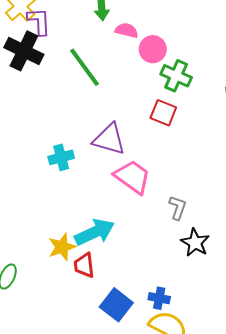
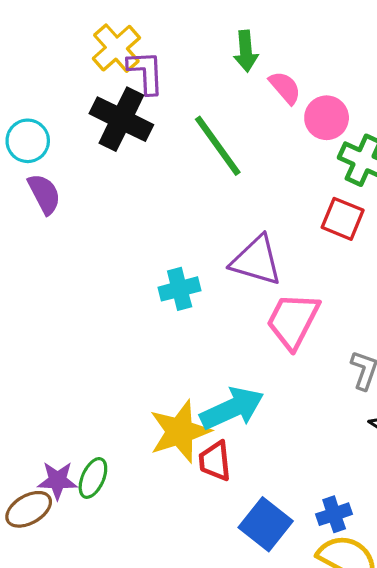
pink semicircle: (127, 30) -> (285, 88), turned 35
pink trapezoid: (133, 177) -> (293, 321), turned -99
yellow star: (62, 247) -> (180, 431), size x1.4
blue cross: (159, 298) -> (334, 514), turned -30

